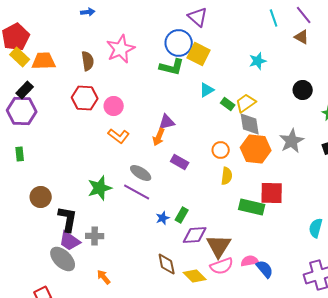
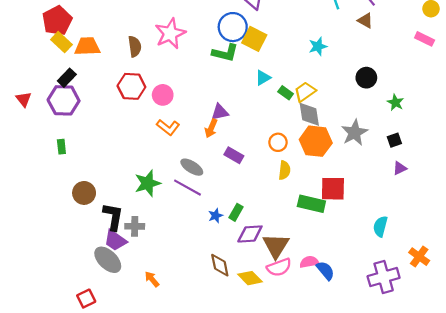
gray cross: (95, 236) -> (135, 226), moved

